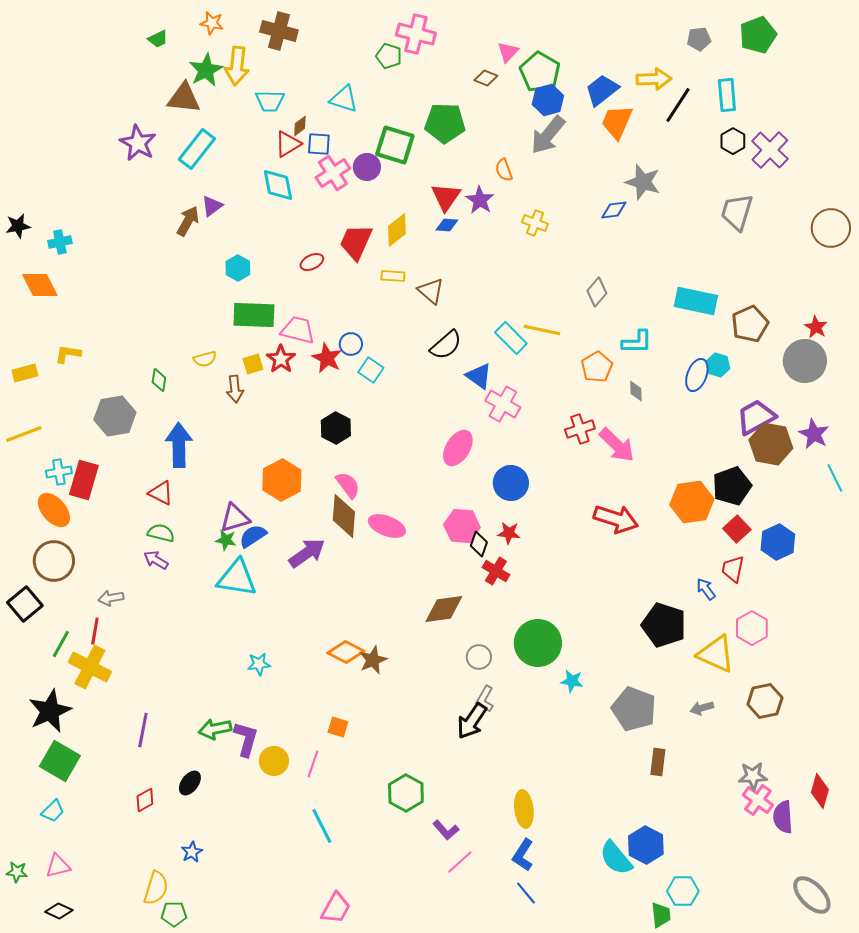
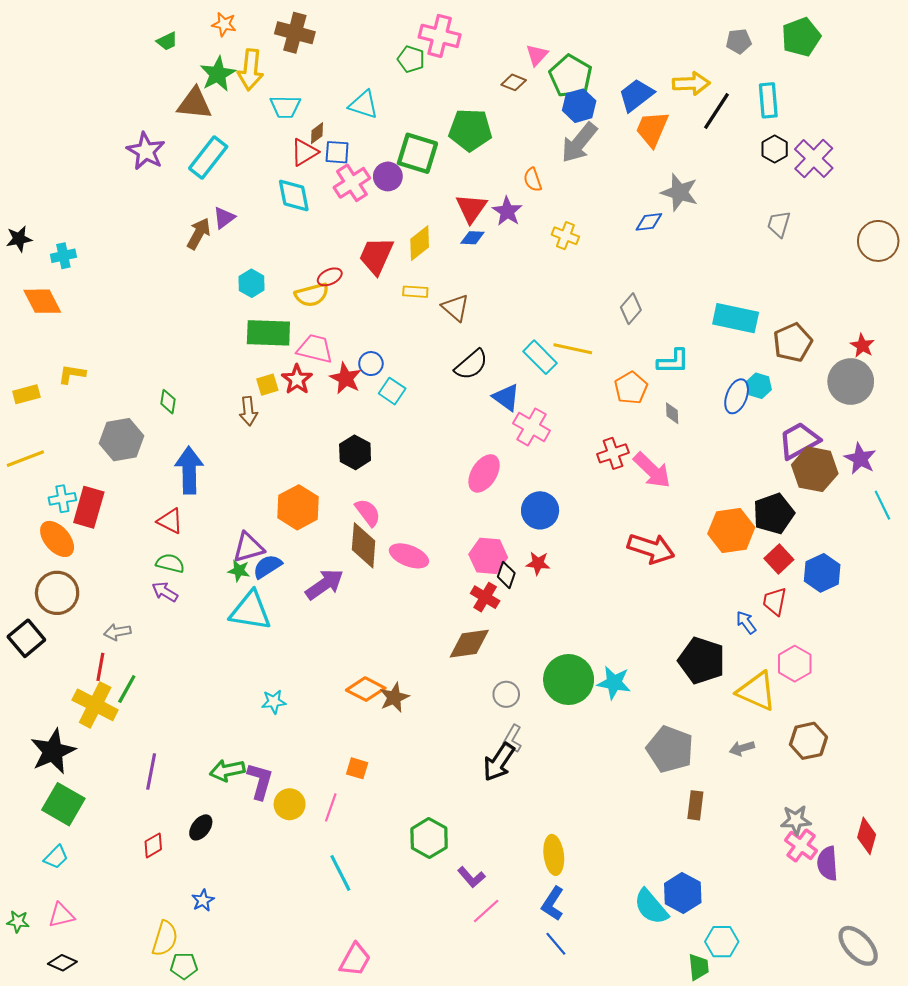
gray trapezoid: (737, 212) -> (779, 224), size x0.7
yellow semicircle: (205, 359) -> (312, 295), moved, size x1.4
red cross: (496, 571) -> (485, 597), moved
green line: (61, 644) -> (127, 689), moved
cyan star: (572, 681) -> (614, 683), moved, size x1.4

